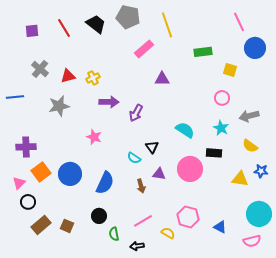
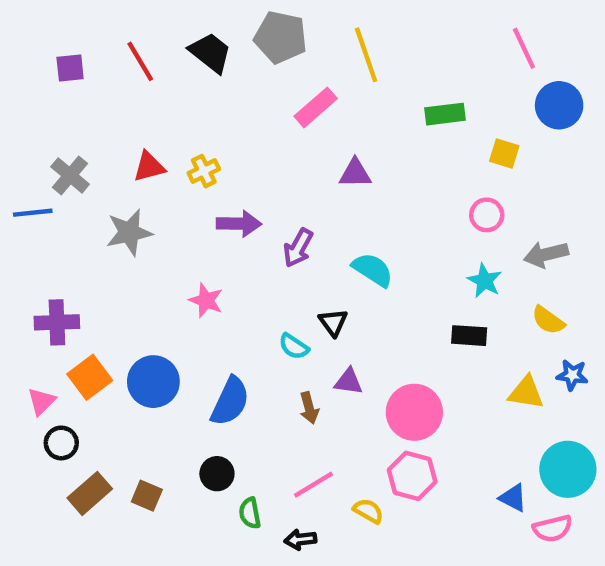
gray cross: (40, 69) -> (70, 175), moved
cyan semicircle: (185, 130) -> (373, 270), moved
pink circle: (190, 169) -> (414, 412), moved
blue triangle: (220, 227) -> (513, 498), moved

